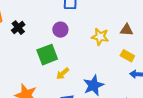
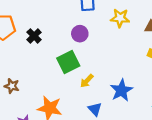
yellow star: (100, 37) -> (120, 18), moved

